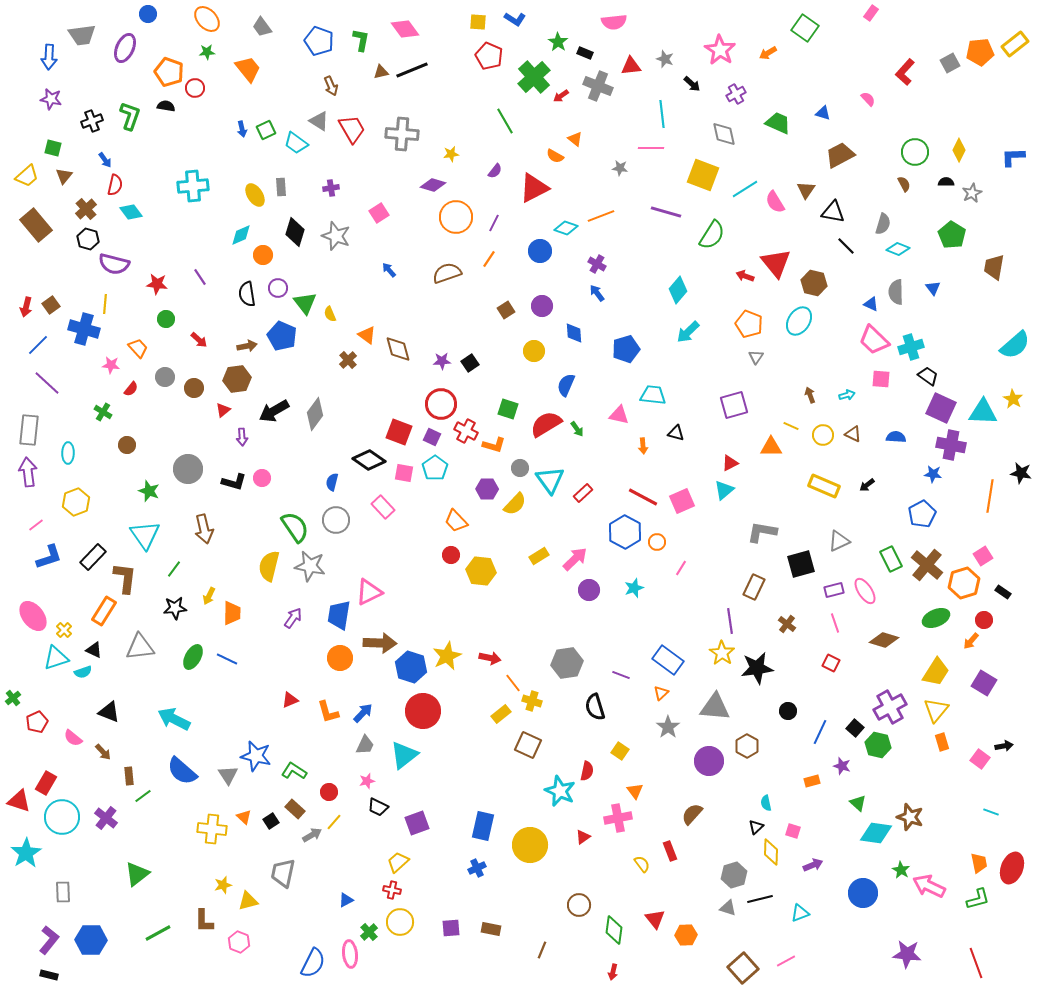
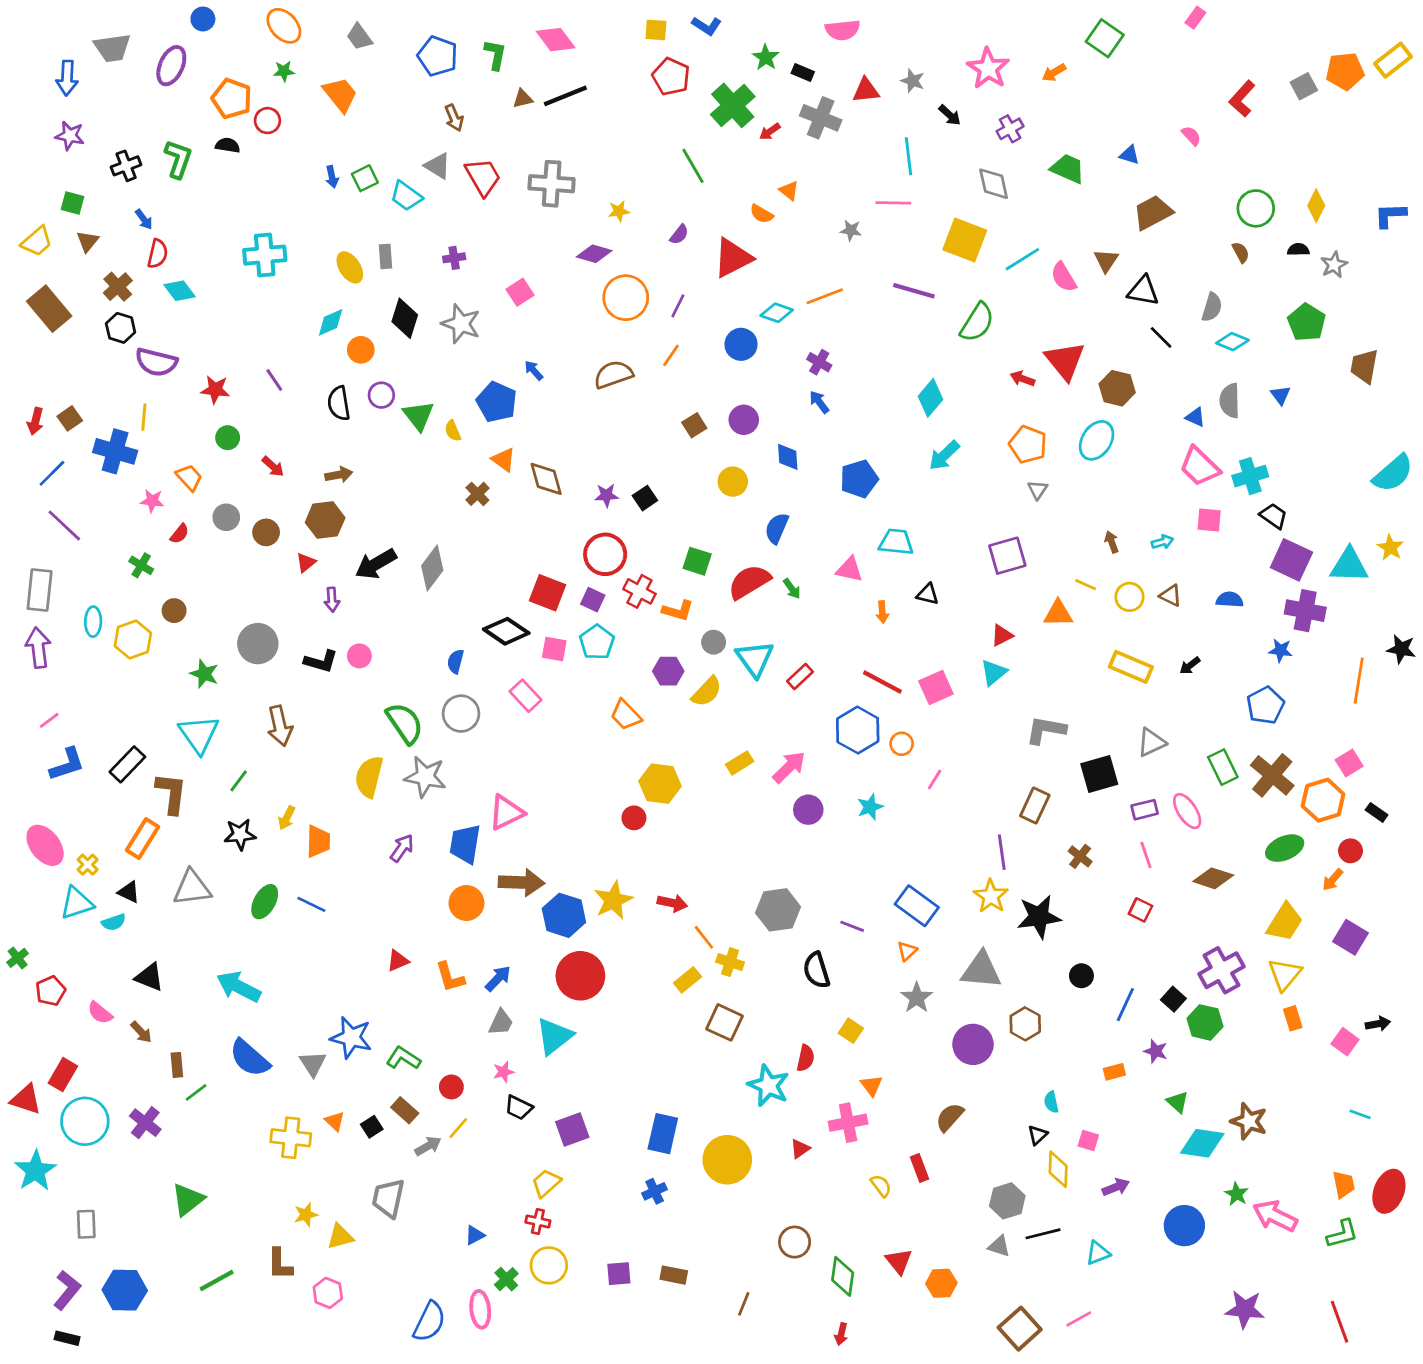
blue pentagon: (282, 336) -> (497, 402), moved
yellow hexagon: (76, 502) -> (133, 639), moved
red circle: (451, 555) -> (634, 818), moved

